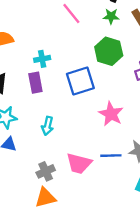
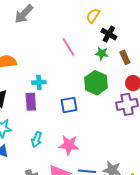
blue square: (80, 81) -> (69, 105), size x0.7
pink star: (111, 114) -> (69, 145), moved, turned -30

